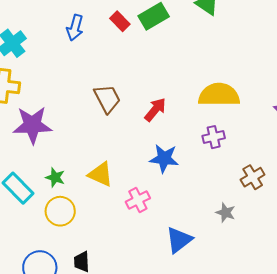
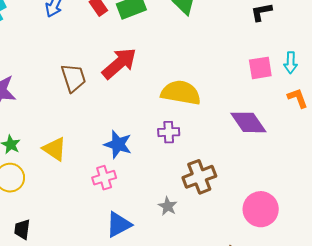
red arrow: (155, 110) -> (119, 63), moved, size x1.5
brown cross: (253, 177) -> (199, 177), size x1.4
pink cross: (138, 200) -> (104, 178), moved

